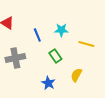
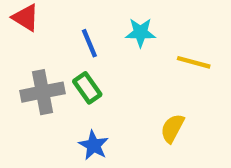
green rectangle: (55, 56) -> (87, 88), moved
blue star: (48, 83) -> (94, 145), moved

